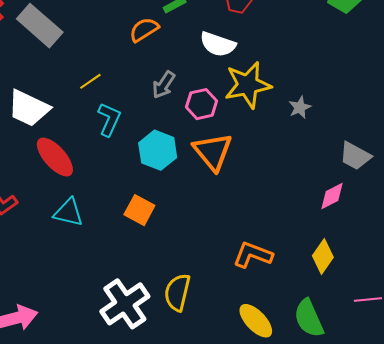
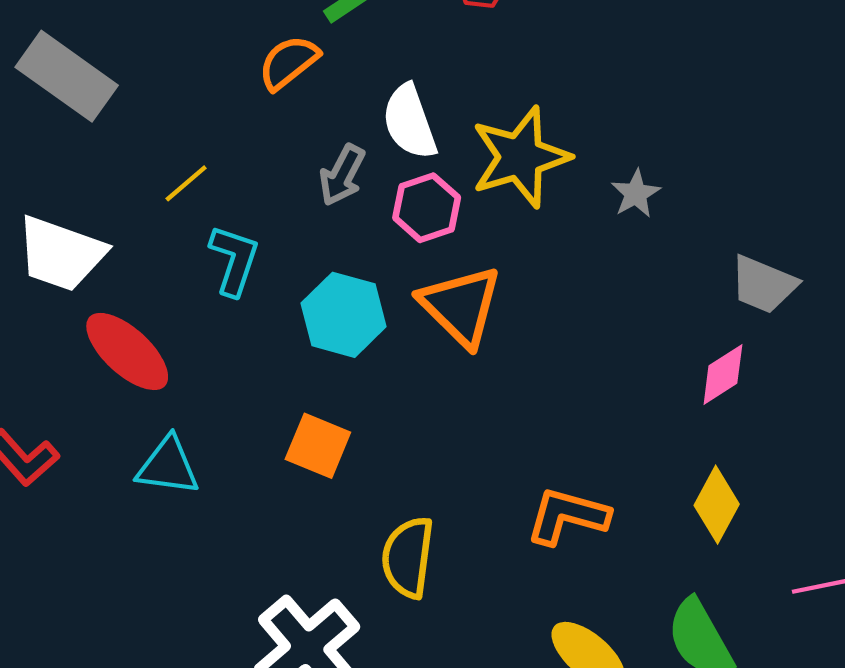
white semicircle: (218, 44) -> (410, 122), moved, turned 57
yellow semicircle: (177, 292) -> (408, 557), moved

